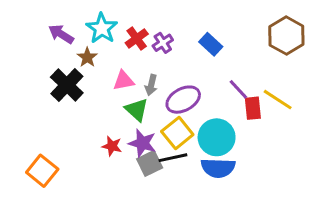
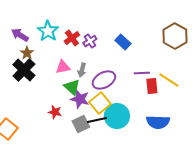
brown star: (87, 57) -> (27, 53), moved
purple line: (238, 89) -> (142, 73), turned -49
cyan circle: (217, 137) -> (117, 116), moved
purple star: (142, 143) -> (80, 99), moved
blue semicircle: (218, 168) -> (158, 122), moved

